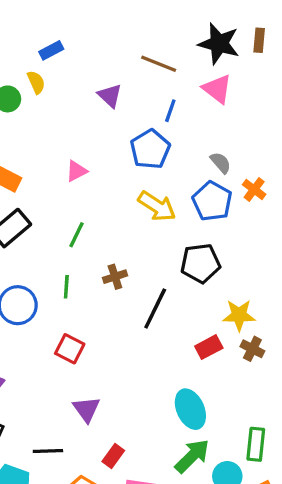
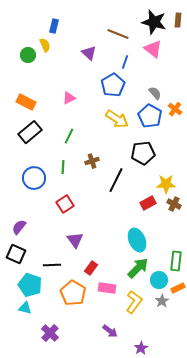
blue rectangle: (51, 50) -> (54, 26), turned -48
red square: (70, 349) -> (65, 204), turned 30

